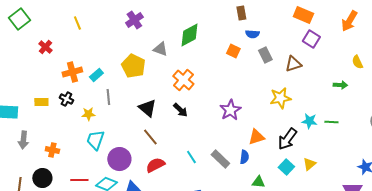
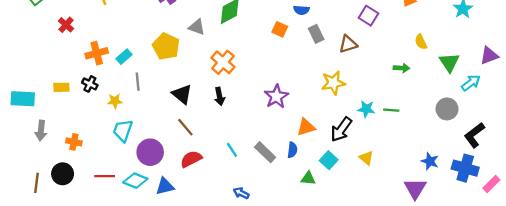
black arrow: (180, 110) -> (220, 96), turned 35
yellow triangle: (309, 164) -> (366, 158), turned -40
cyan square: (286, 167) -> (329, 160), moved

